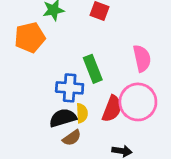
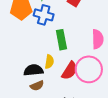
blue cross: (70, 88) -> (44, 15), moved
yellow semicircle: (82, 113) -> (49, 62), moved

